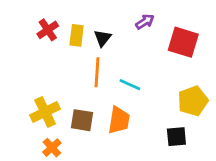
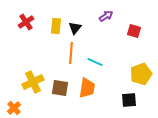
red cross: (48, 30) -> (26, 22), moved
red square: (183, 42) -> (134, 31), size x0.6
orange cross: (52, 148) -> (14, 108), moved

